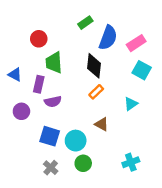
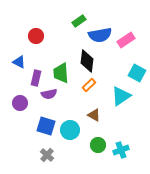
blue semicircle: (108, 38) -> (100, 35), turned 60
green trapezoid: (54, 63) -> (61, 73), moved
cyan square: (142, 70) -> (137, 73), moved
blue triangle: (15, 75) -> (19, 62), moved
cyan triangle: (131, 104) -> (121, 96), size x1.5
green circle: (83, 163) -> (98, 145), moved

